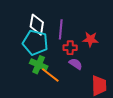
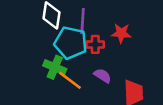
cyan pentagon: (35, 43) -> (71, 43), moved
purple semicircle: (76, 64) -> (103, 76), moved

